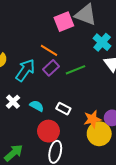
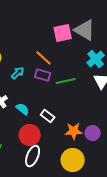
purple rectangle: (51, 68) -> (43, 75), turned 49
cyan arrow: (25, 70) -> (18, 73), size x0.6
yellow circle: (99, 134) -> (73, 160), moved

